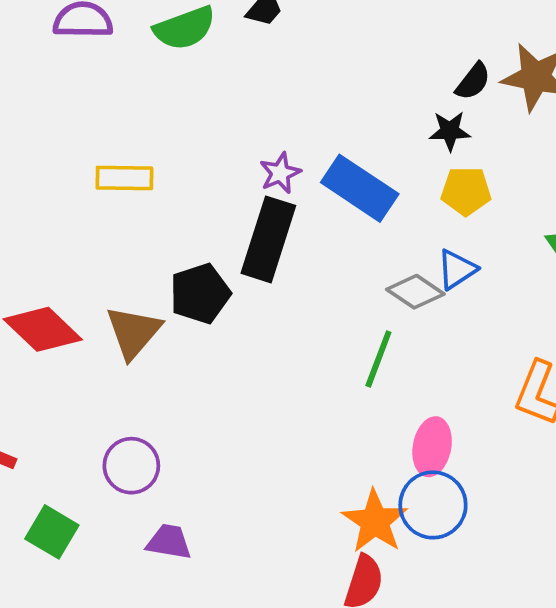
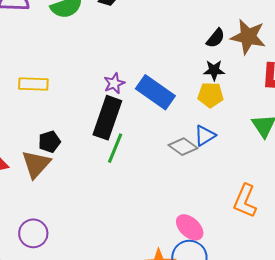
black star: (450, 131) -> (214, 70), moved
black pentagon: (200, 293) -> (49, 142), moved, size x0.7
green line: (378, 359) -> (115, 148), moved
pink ellipse: (432, 447) -> (190, 227), turned -60

